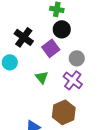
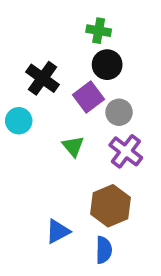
gray circle: (77, 58) -> (119, 112), moved

